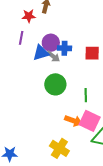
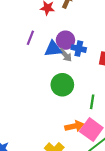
purple line: (21, 38) -> (30, 38), moved
orange arrow: (73, 121) -> (74, 126), turned -42

